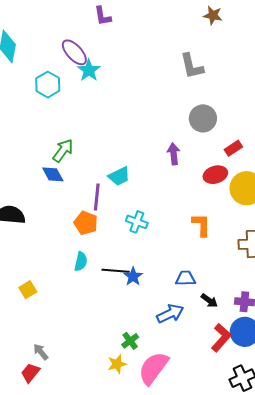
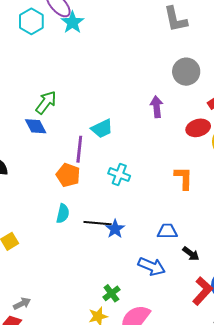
cyan hexagon: (48, 85) -> (31, 21), moved
blue arrow: (170, 314) -> (152, 266), turned 48
gray arrow: (41, 352) -> (22, 304), turned 102

